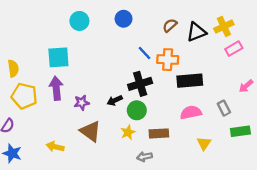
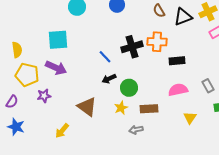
brown semicircle: (170, 25) -> (159, 11), turned -80
blue line: (144, 53) -> (105, 57), moved
black rectangle: (190, 81) -> (177, 61), size x0.7
black cross: (140, 84) -> (132, 47), moved
purple arrow: (56, 88) -> (56, 68), turned 120
purple star: (82, 103) -> (44, 96), moved
yellow arrow: (55, 147) -> (62, 131), moved, turned -63

